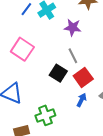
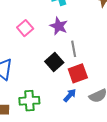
purple star: (73, 27) -> (59, 26), moved
pink square: (22, 49) -> (25, 28), size x0.7

